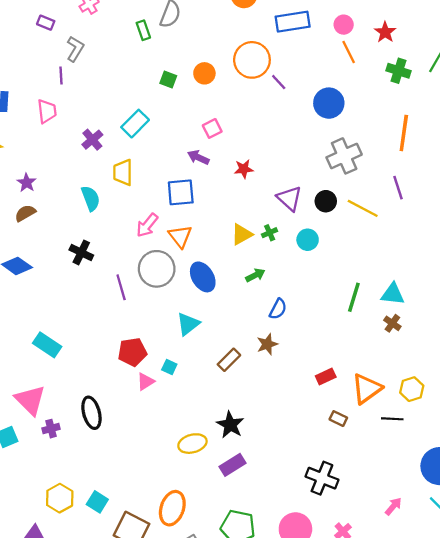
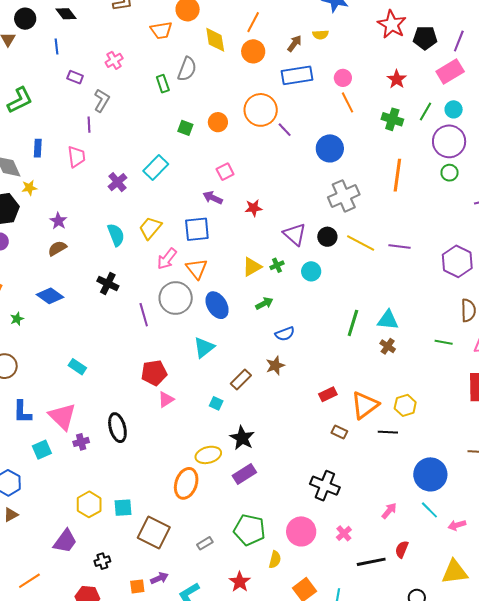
red star: (385, 32) -> (397, 79), moved
yellow trapezoid: (123, 172) -> (150, 228), moved, turned 40
purple line: (398, 188) -> (400, 247), moved, turned -65
blue semicircle: (278, 309) -> (285, 334), turned 42
cyan rectangle: (47, 345) -> (77, 367), size x0.7
cyan square: (169, 367) -> (216, 403), moved
cyan square: (97, 502) -> (123, 508), turned -36
orange ellipse: (172, 508) -> (186, 483), moved

